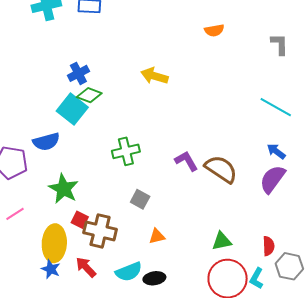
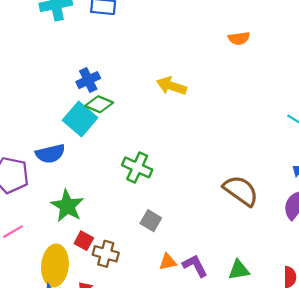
green cross: (126, 151) -> (137, 167), turned 36
purple L-shape: (186, 161) -> (195, 266), moved
brown cross: (100, 231) -> (106, 254), size x0.7

